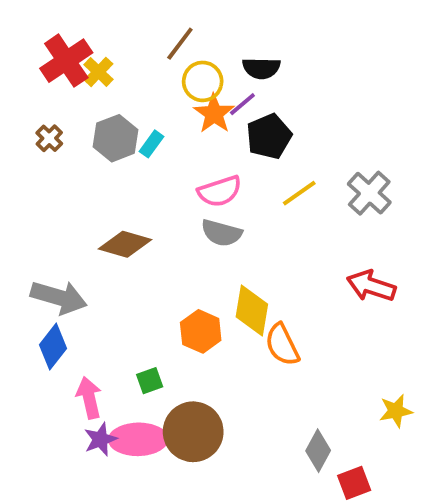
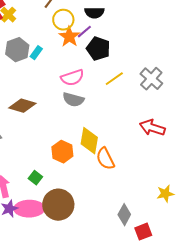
black pentagon: (269, 136) -> (98, 49), turned -30
green square: (150, 381) -> (35, 178), turned -32

